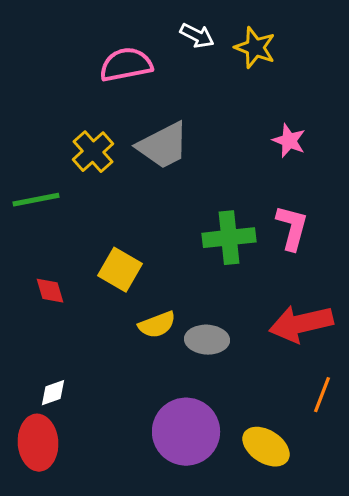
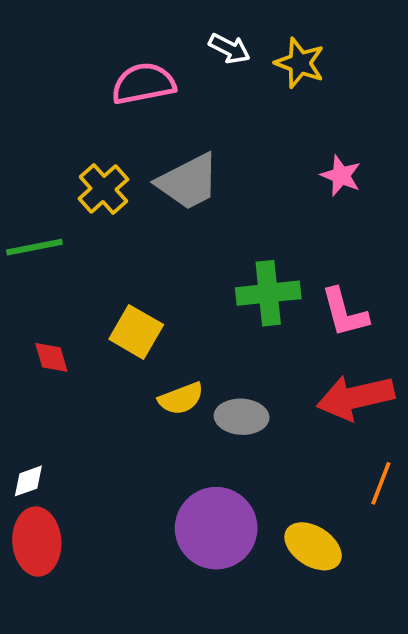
pink L-shape: (292, 228) -> (345, 313), moved, turned 150
white diamond: (53, 393) -> (28, 481), moved

